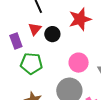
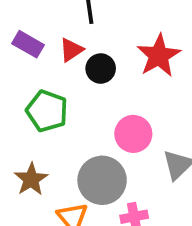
red star: (80, 19) -> (159, 56), turned -30
purple rectangle: (16, 41) -> (28, 44), moved, turned -56

